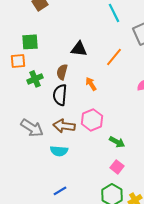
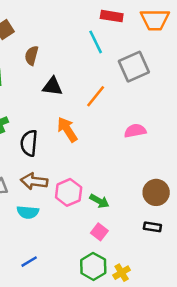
brown semicircle: (62, 72) -> (32, 56), moved
orange arrow: (91, 84) -> (67, 130), size x1.5
pink hexagon: (92, 120) -> (69, 192), moved

